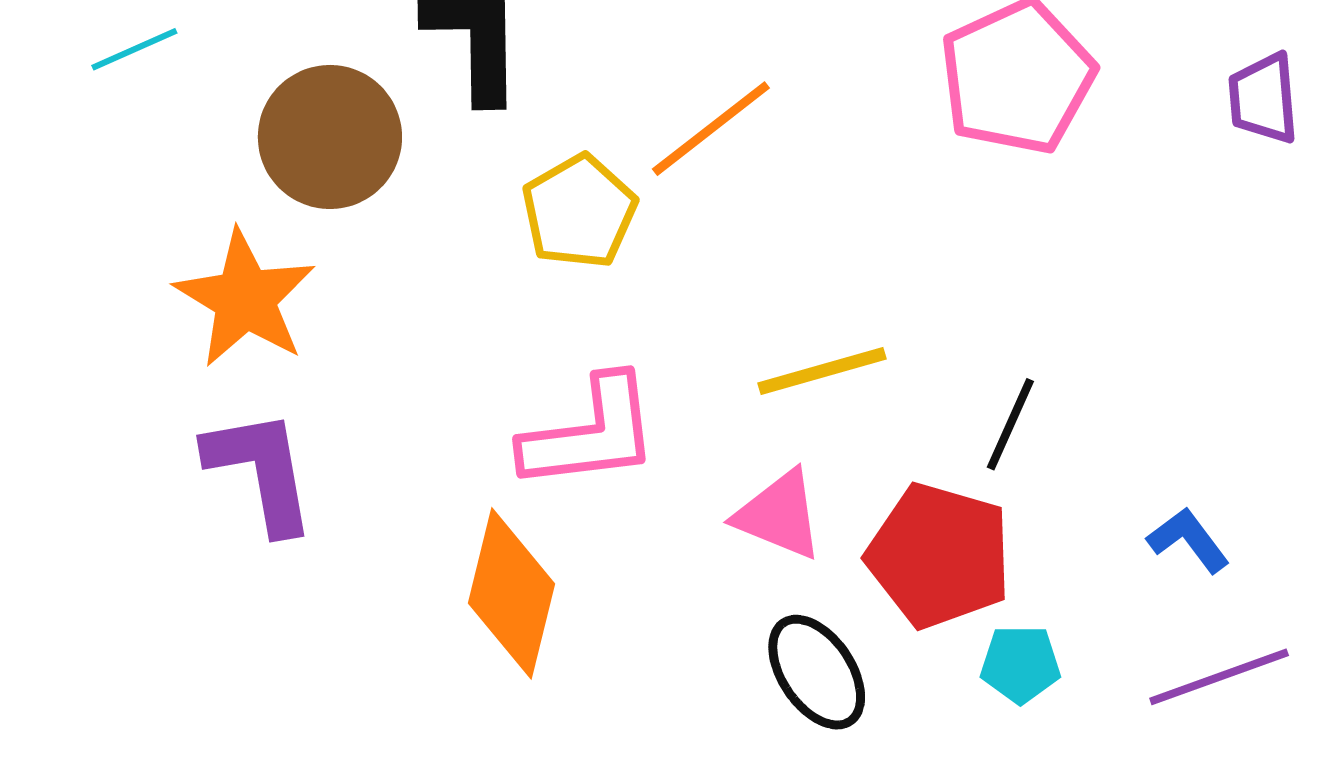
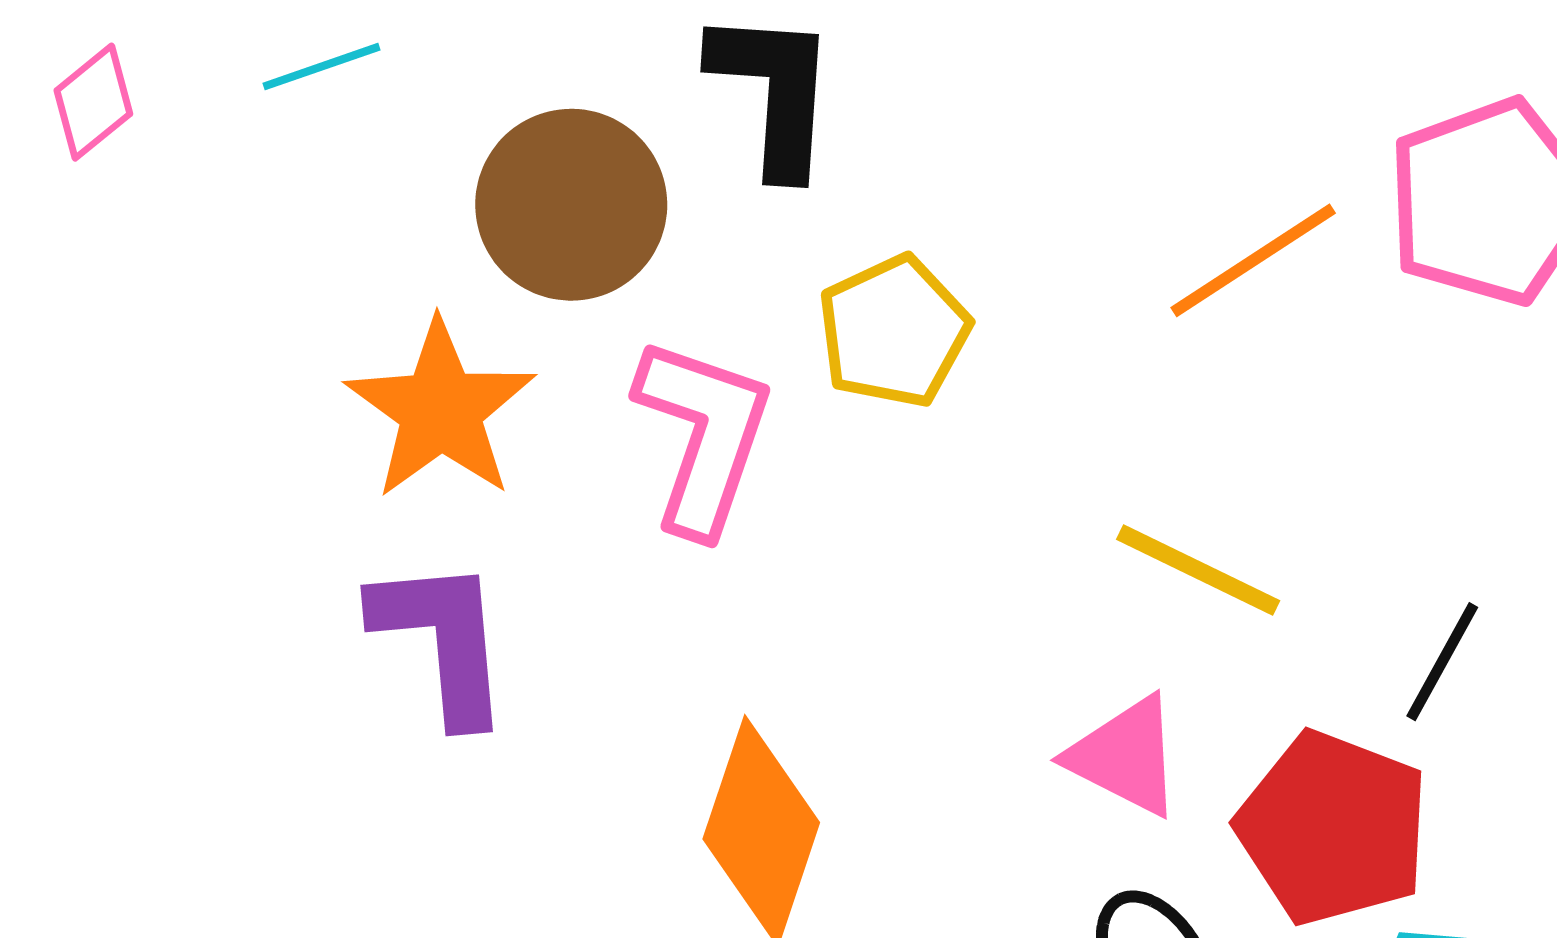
orange line: (711, 129) -> (1253, 260), moved
yellow line: (822, 371) -> (1198, 570), turned 37
pink L-shape: (590, 434) -> (703, 435), moved, turned -69

